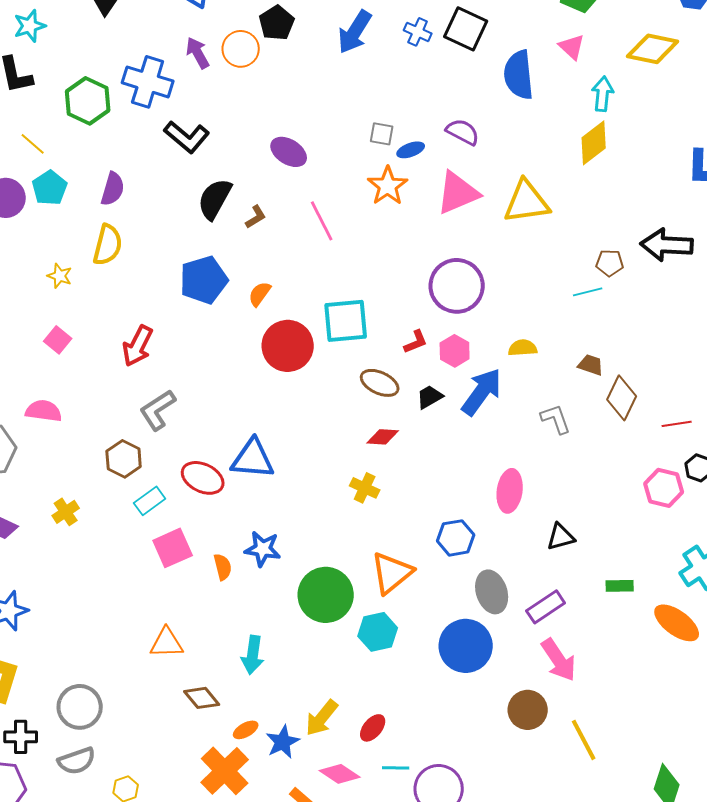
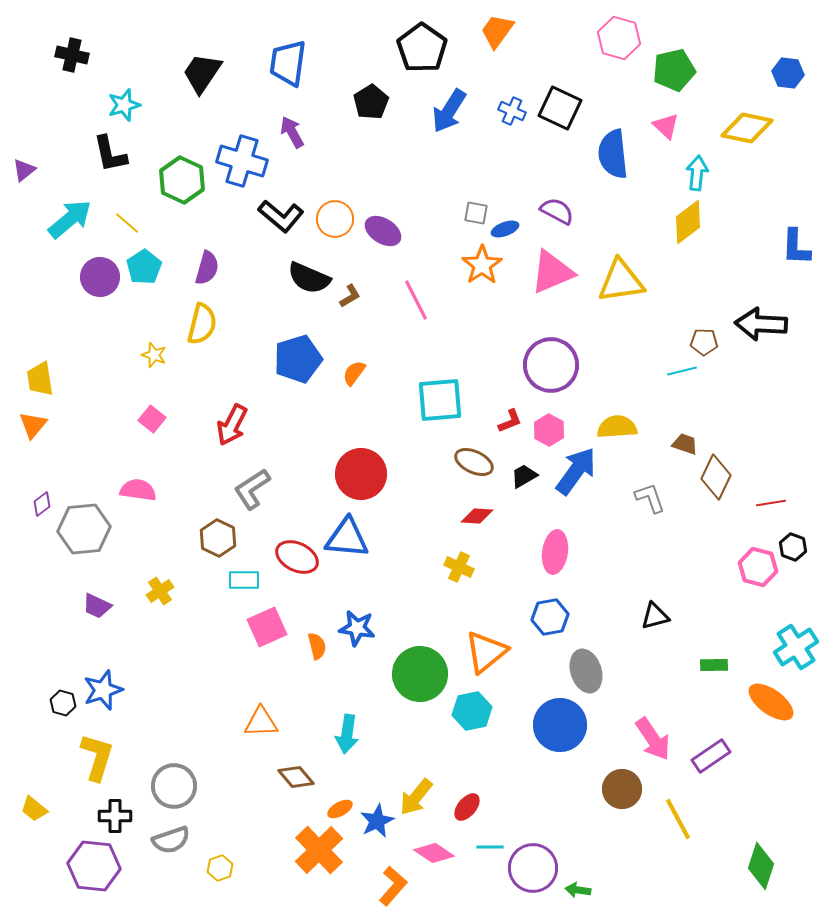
orange circle: (241, 49) -> (335, 219), moved
black semicircle: (215, 199) -> (309, 278), turned -96
red circle: (288, 346) -> (361, 474), moved
yellow semicircle: (523, 348) -> (617, 427), size x1.4
pink ellipse: (510, 491) -> (555, 552), moved
cyan rectangle: (150, 501) -> (244, 580), turned 36
purple rectangle: (546, 607) -> (711, 756), moved

